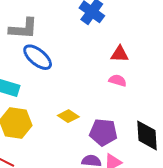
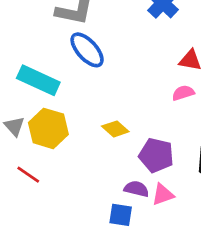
pink semicircle: (118, 80) -> (183, 93), turned -42

